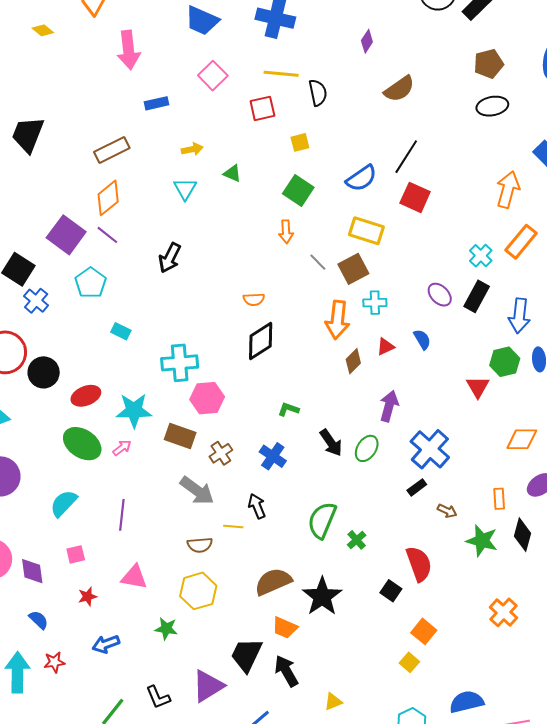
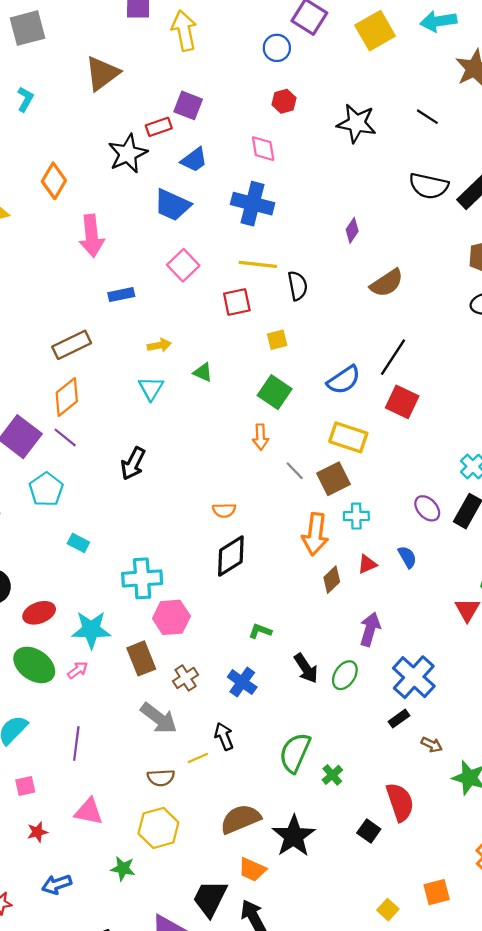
brown rectangle: (180, 436) -> (141, 658), turned 48
yellow line: (233, 526) -> (198, 758), turned -30
orange square: (424, 631) -> (437, 892), moved, turned 35

